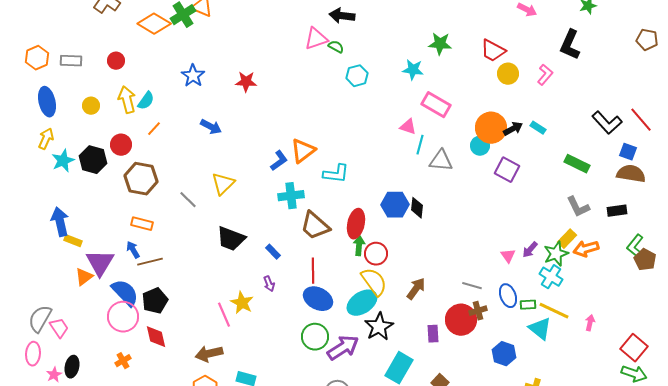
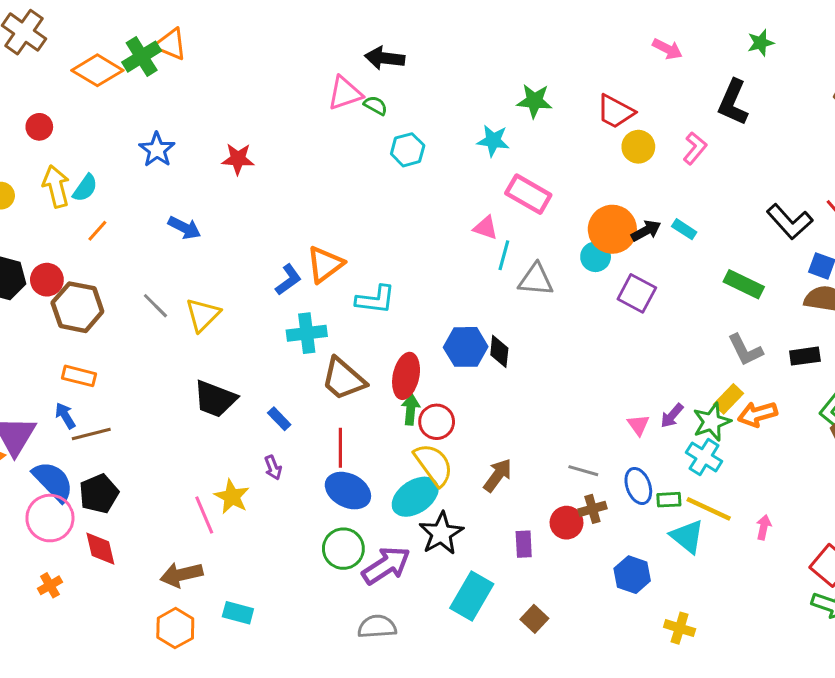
red circle: (121, 145) -> (47, 280), moved
gray line: (188, 200) -> (155, 306), moved
red circle: (461, 320) -> (566, 523), size x0.7

